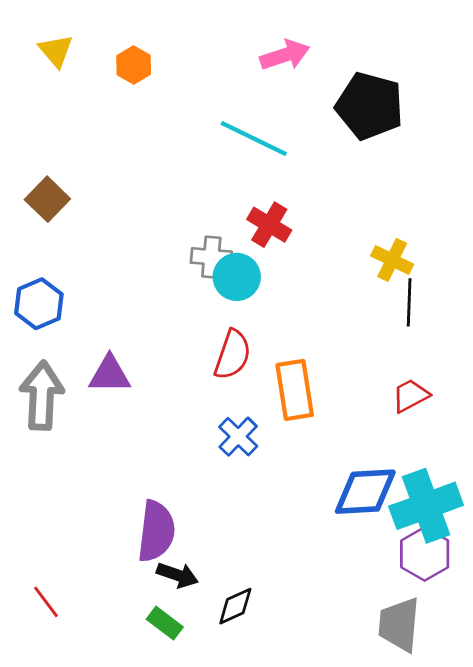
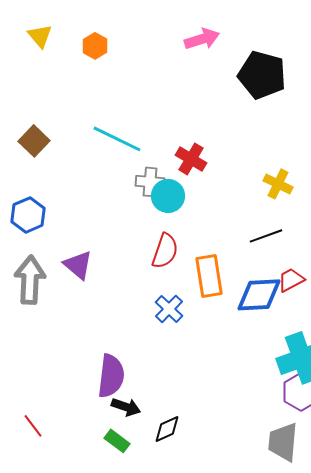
cyan line: (254, 138) -> (117, 139), moved
black line: (409, 302) -> (266, 236), moved, turned 68
purple triangle: (110, 374) -> (78, 265), turned 40
blue diamond: (365, 492) -> (259, 295), moved

